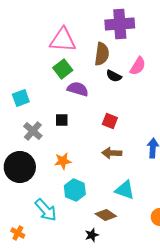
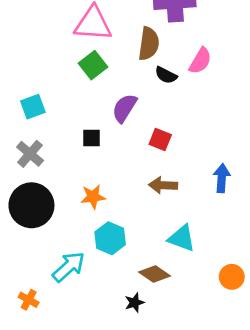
purple semicircle: (78, 89) -> (124, 108), moved, turned -75
gray cross: (33, 131) -> (30, 154), moved
cyan arrow: (46, 210) -> (69, 267), turned -90

